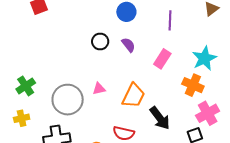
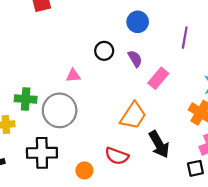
pink rectangle: (162, 59) -> (158, 78), moved
green cross: (26, 86) -> (26, 99), moved, turned 30
pink triangle: (99, 89) -> (73, 76), moved

